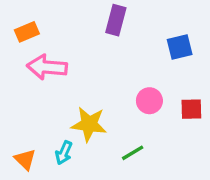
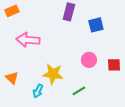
orange rectangle: (27, 32) -> (12, 11), moved
blue square: (180, 47) -> (96, 25), moved
orange triangle: (25, 159) -> (12, 78), moved

